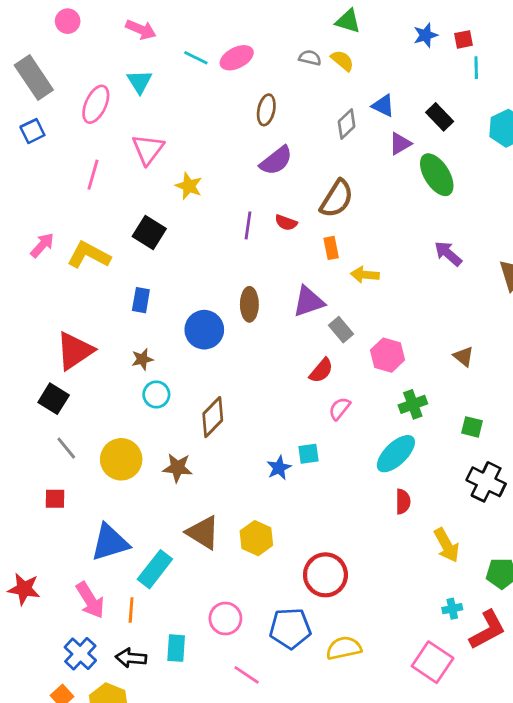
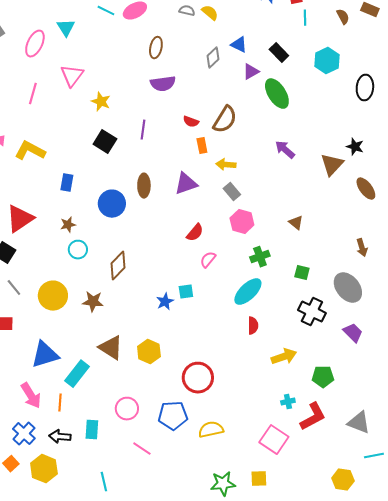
purple semicircle: (276, 161) -> (163, 84), turned 30
brown semicircle: (337, 199) -> (225, 120), moved
red semicircle: (286, 223) -> (191, 122), moved
black square: (149, 232) -> (105, 142), moved
gray rectangle: (341, 330) -> (232, 192), moved
yellow arrow: (447, 545) -> (284, 357), turned -80

